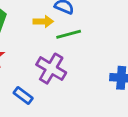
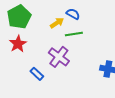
yellow arrow: (43, 22) -> (57, 23), turned -40

